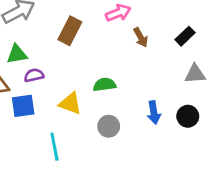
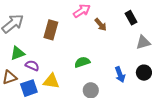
black rectangle: (185, 36) -> (131, 18), turned -64
purple semicircle: (34, 75) -> (32, 65), turned 48
yellow triangle: (70, 104) -> (51, 81), moved

